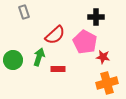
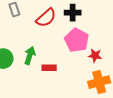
black cross: (96, 17) -> (73, 13), moved
red semicircle: (55, 35) -> (46, 18), moved

